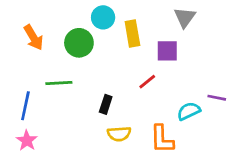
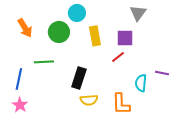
yellow rectangle: (132, 33) -> (95, 36), moved
red line: (147, 82) -> (118, 57), moved
black rectangle: (106, 104) -> (79, 78), size x1.5
cyan semicircle: (189, 111) -> (141, 83), turned -60

